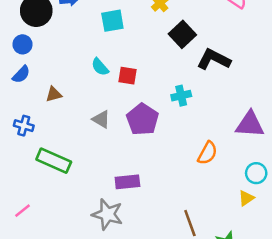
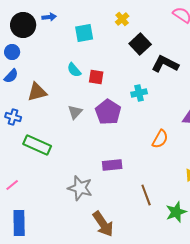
brown triangle: (54, 94) -> (37, 92), size x1.5
gray triangle: (101, 119) -> (75, 112), turned 42
purple rectangle: (127, 182) -> (112, 165), moved

